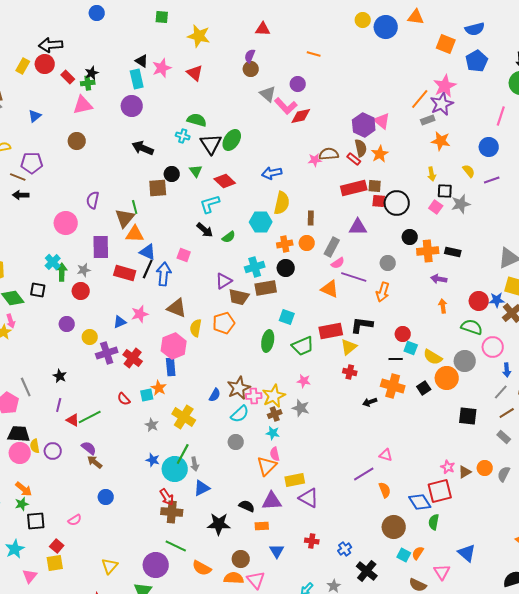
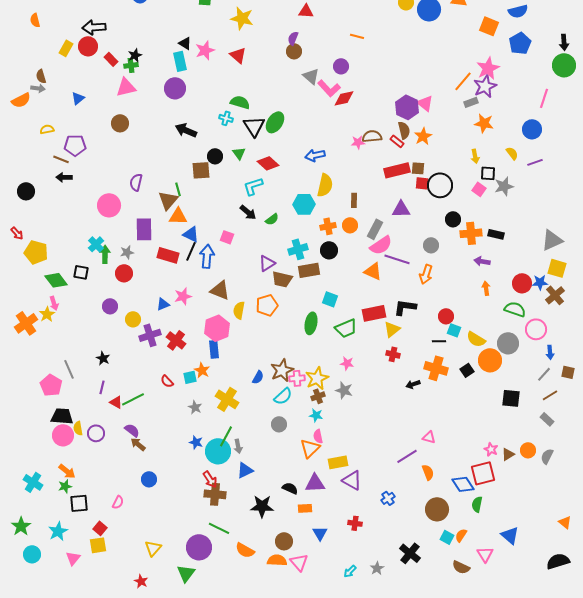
pink semicircle: (338, 263) -> (381, 245), size x1.6
pink semicircle: (75, 520) -> (118, 502), turned -32
blue cross: (345, 549) -> (388, 498), moved

